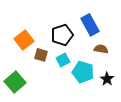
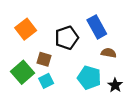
orange square: (24, 40) -> (26, 29), moved
cyan square: (63, 60) -> (46, 81), moved
green square: (15, 82) -> (22, 72), moved

